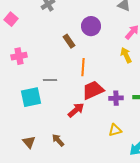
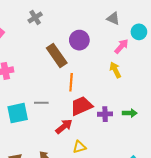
brown rectangle: (69, 41) -> (57, 56), size x1.6
gray line: (50, 80) -> (41, 103), moved
yellow triangle: (115, 130) -> (79, 147), moved

